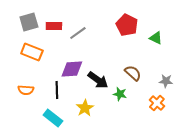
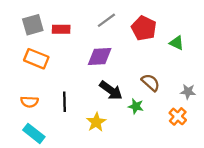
gray line: (78, 33) -> (106, 20), moved
purple diamond: (72, 69) -> (100, 56), moved
cyan rectangle: (53, 118) -> (34, 133), moved

